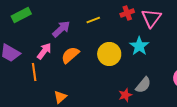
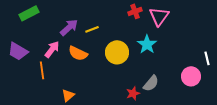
yellow line: (93, 20) -> (92, 29), moved
orange semicircle: (70, 55) -> (78, 53), turned -114

